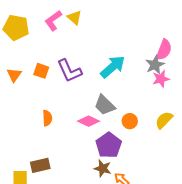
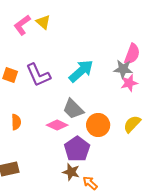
gray star: (155, 65) -> (123, 69), turned 30
orange circle: (130, 121) -> (98, 125), size x1.5

